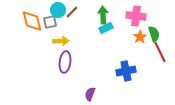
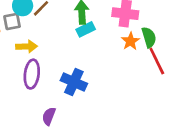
blue cross: (126, 71) -> (74, 82), moved, turned 36
purple semicircle: (90, 94) -> (49, 116), moved

